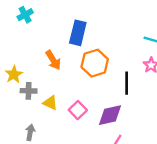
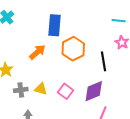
orange arrow: (53, 60) -> (37, 52), turned -90
gray cross: (29, 91) -> (21, 90), moved

